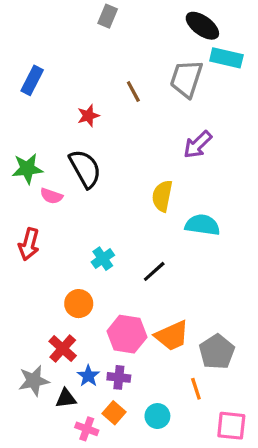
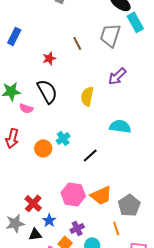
cyan rectangle: (226, 58) -> (135, 22), turned 48
yellow semicircle: (162, 196) -> (87, 96), moved
cyan cross: (103, 259) -> (63, 138), moved
orange circle: (79, 304) -> (43, 148), moved
purple cross: (119, 377) -> (77, 228), moved, turned -32

